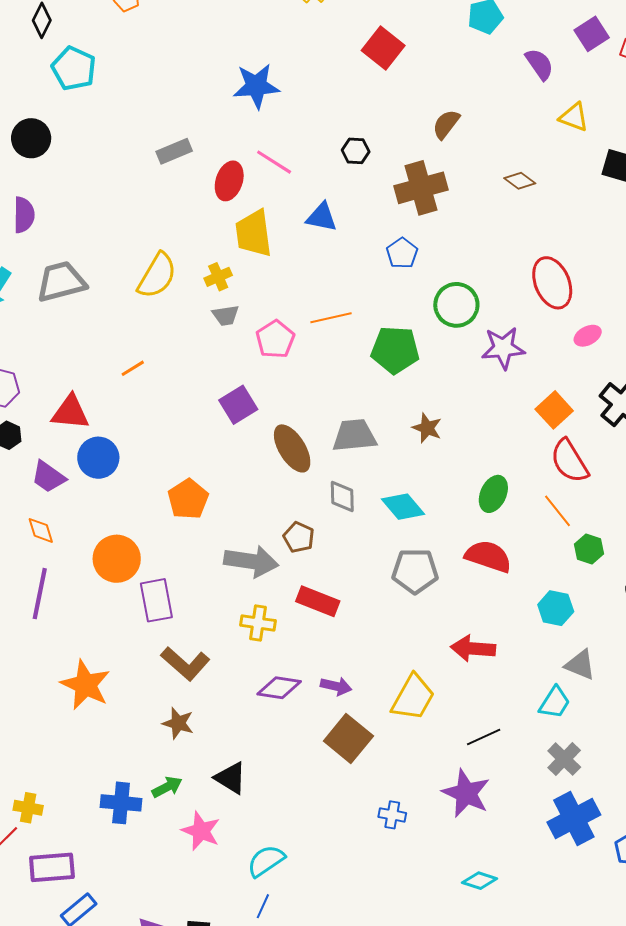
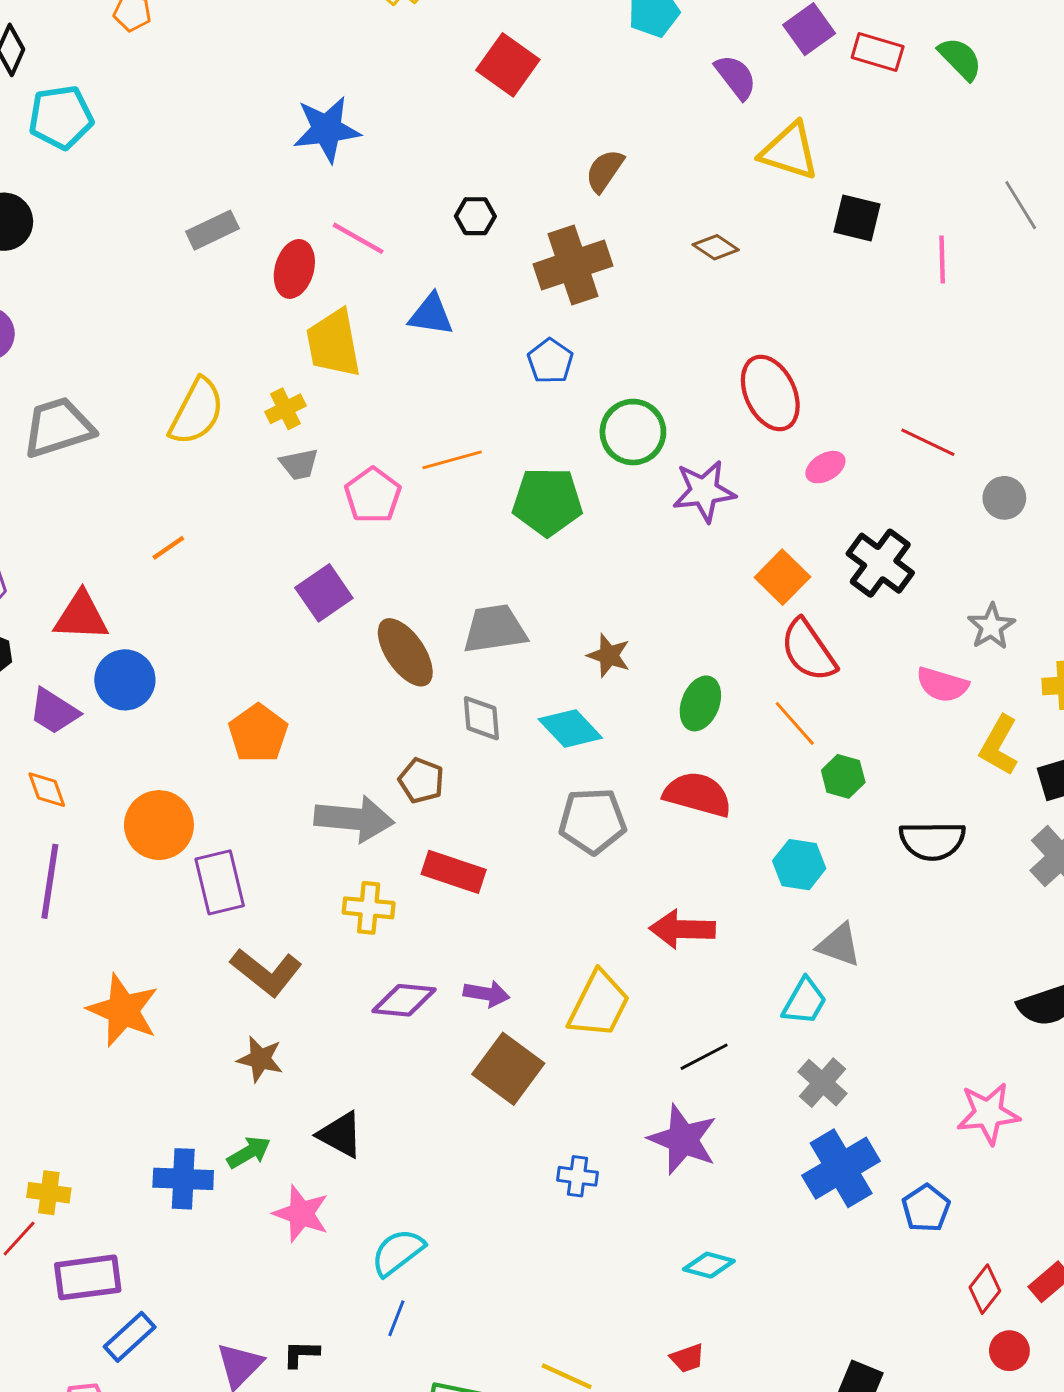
cyan pentagon: (74, 68) -> (61, 117), turned -30
yellow triangle: (574, 117) -> (789, 151), size x1.4
brown star: (427, 428) -> (609, 655), moved

